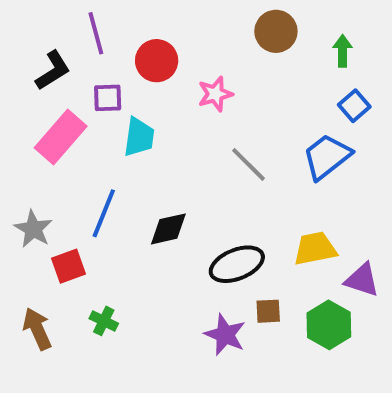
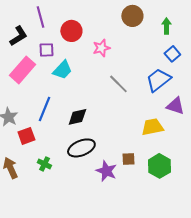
cyan trapezoid: (139, 137) -> (62, 70), turned 35
black ellipse: (237, 264) -> (81, 148), moved
purple triangle: (362, 280) -> (175, 106), moved

